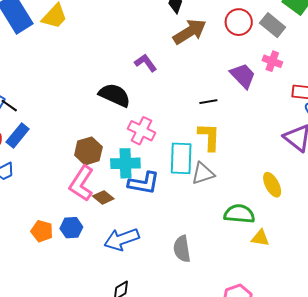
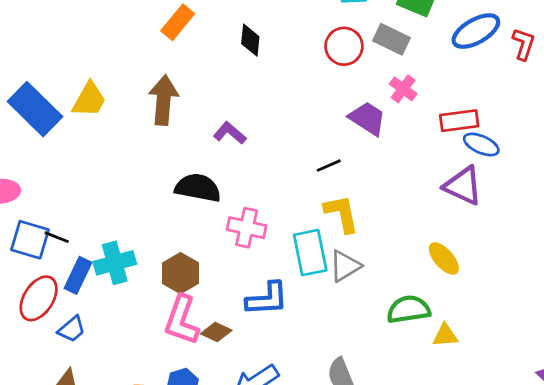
brown arrow: (190, 32) -> (163, 100), moved, turned -40
pink cross: (272, 61) -> (403, 89), turned 30
cyan cross: (125, 163) -> (115, 263), moved

